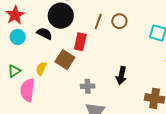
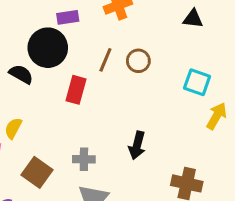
brown square: (65, 60) -> (37, 172), moved

